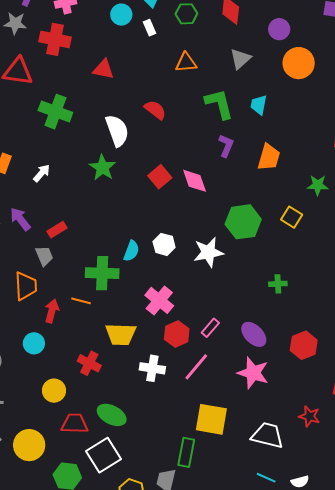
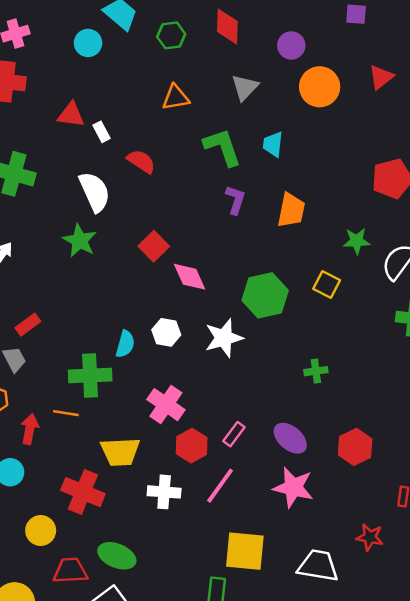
white rectangle: (149, 28) -> (102, 132), moved
pink diamond: (195, 181) -> (190, 277), moved
red cross: (89, 363) -> (83, 492), size x1.4

